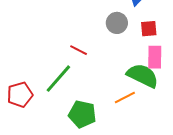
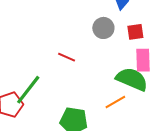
green line: (58, 79) -> (28, 90), moved

